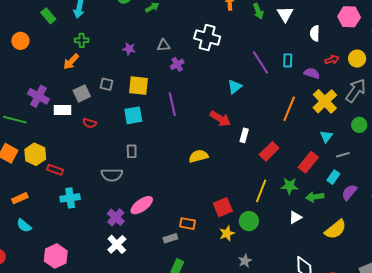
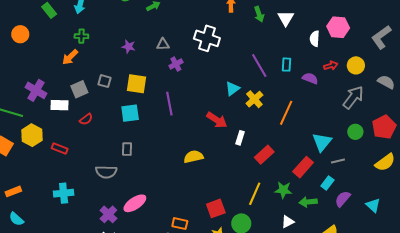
pink hexagon: (349, 17) -> (338, 27), moved
yellow cross: (325, 101) -> (254, 99), moved, size x0.7
red semicircle: (90, 123) -> (86, 119), turned -56
cyan triangle: (326, 136) -> (322, 142), size x1.5
yellow hexagon: (35, 154) -> (32, 135), moved
red rectangle: (55, 170) -> (60, 148), moved

